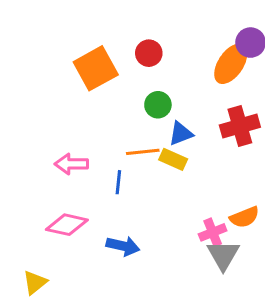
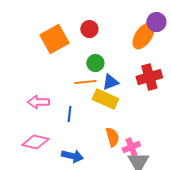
orange line: (143, 152) -> (85, 82), moved
yellow rectangle: (173, 159) -> (105, 99), size x1.4
orange semicircle: (244, 217) -> (112, 137), moved, turned -84

